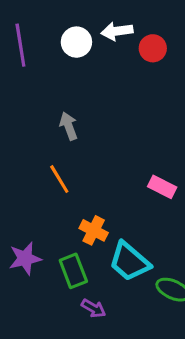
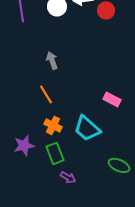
orange cross: (94, 230) -> (53, 125), moved
cyan trapezoid: (129, 262) -> (87, 128), moved

